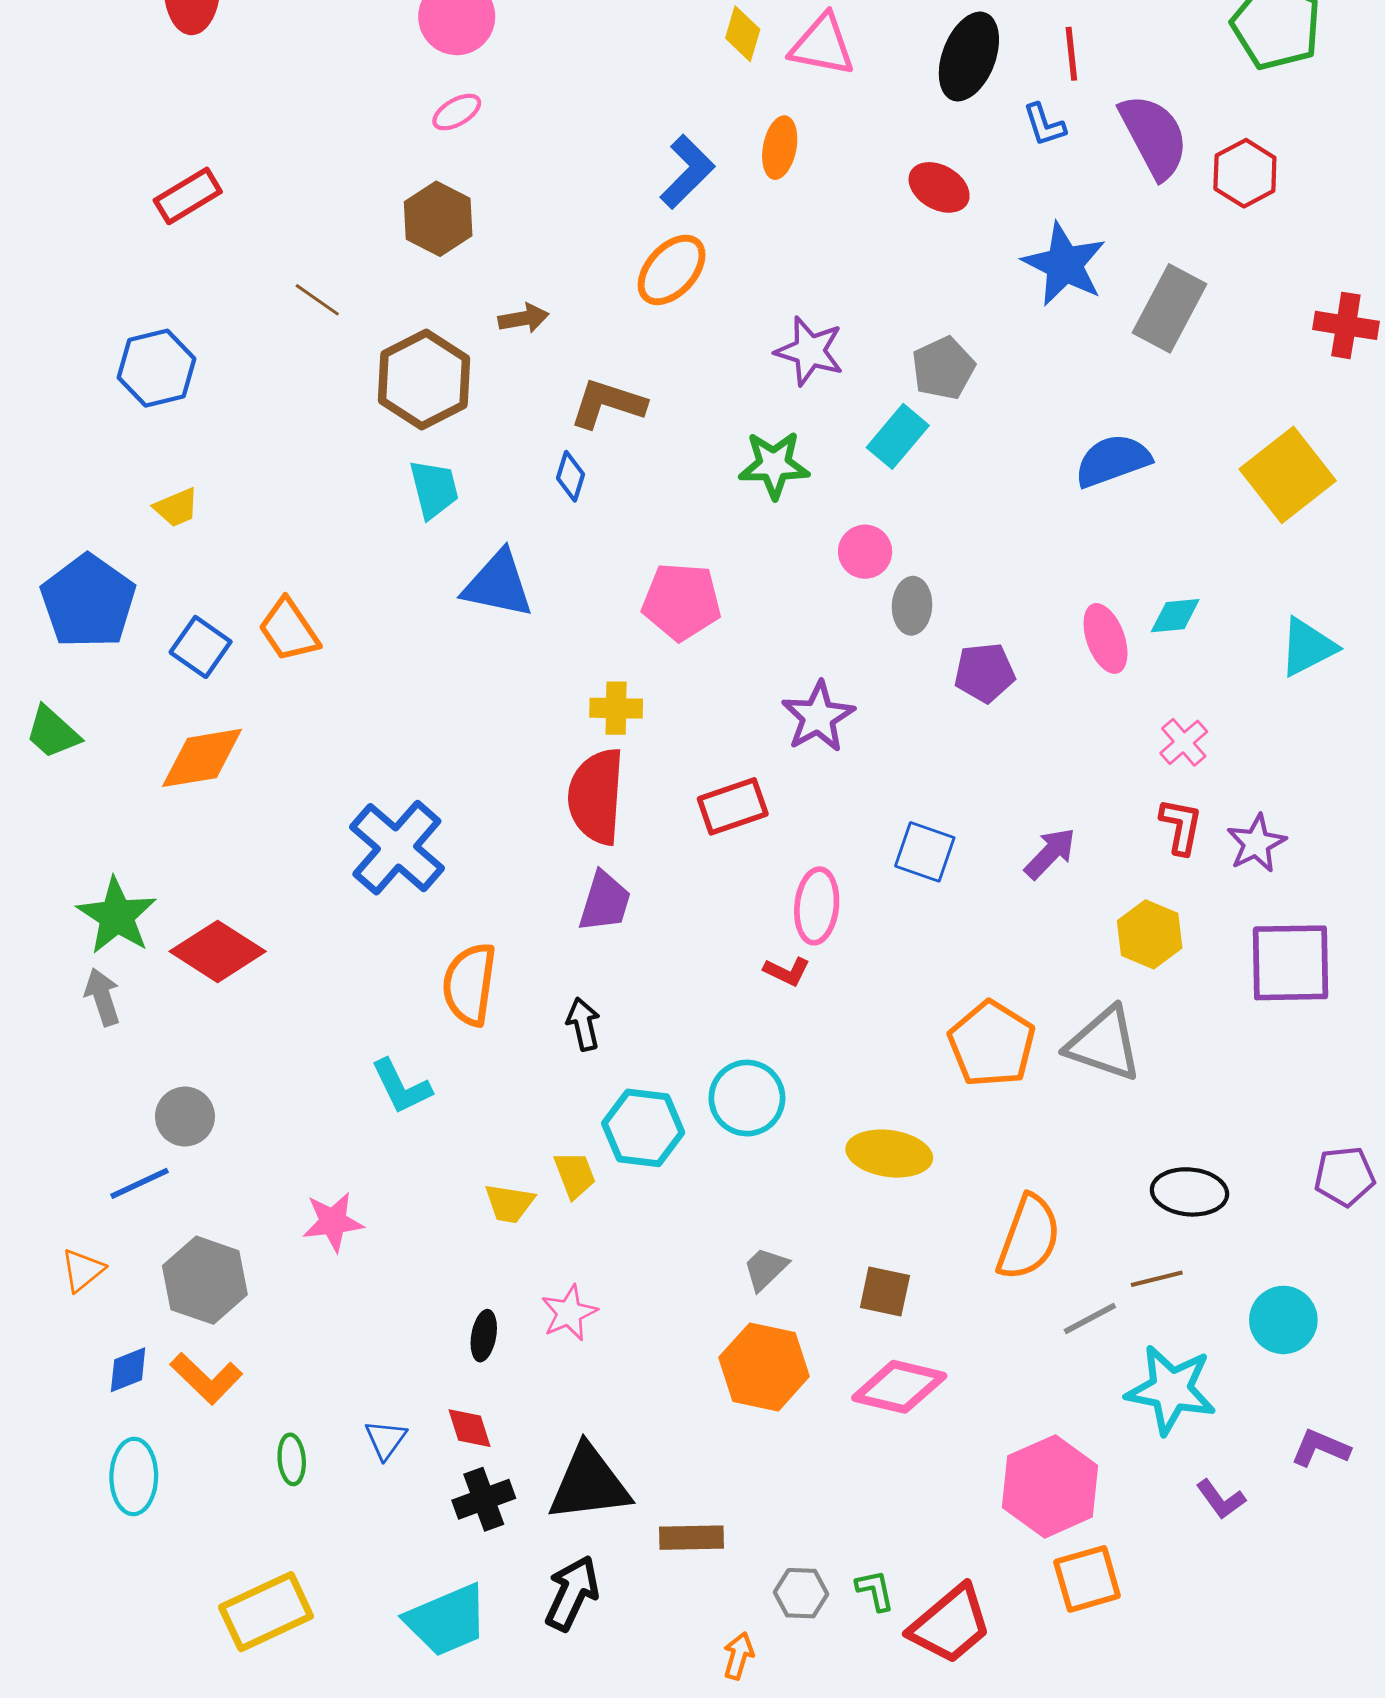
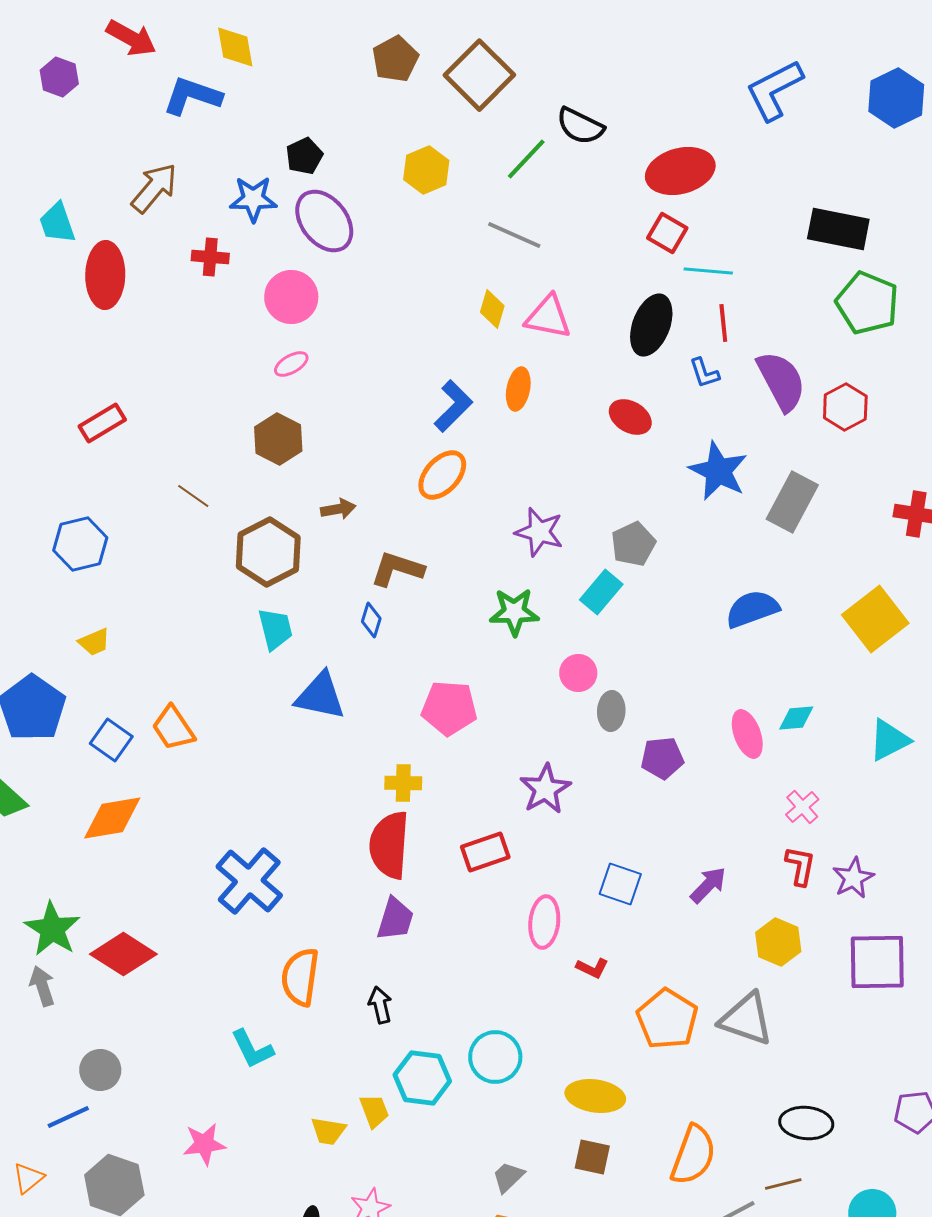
red L-shape: (787, 971) -> (592, 968), moved
brown square: (885, 1292) -> (592, 1157), moved

